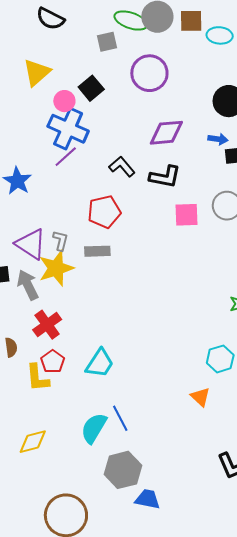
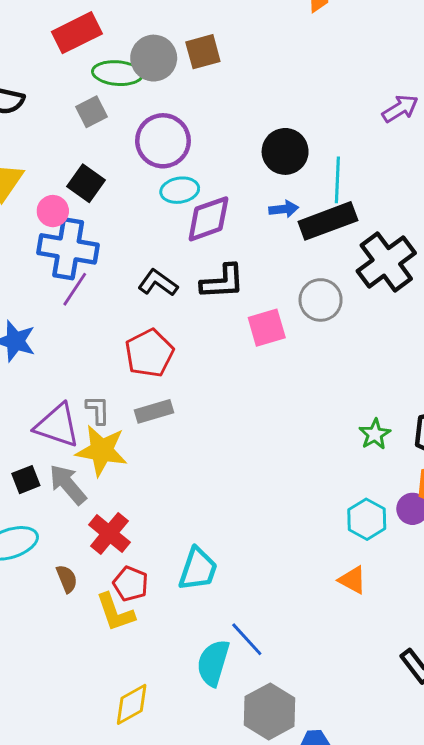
cyan ellipse: (220, 35) -> (180, 190), moved
yellow star: (56, 268) -> (102, 451), turned -30

